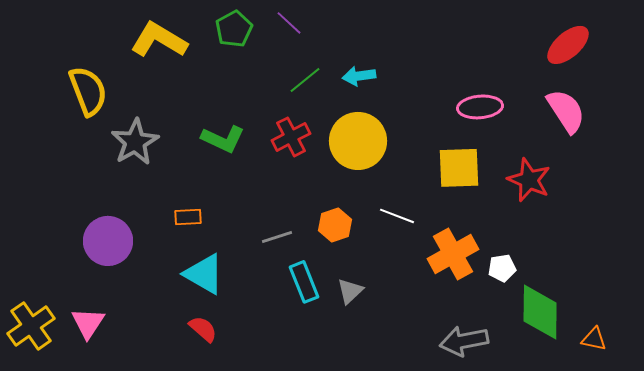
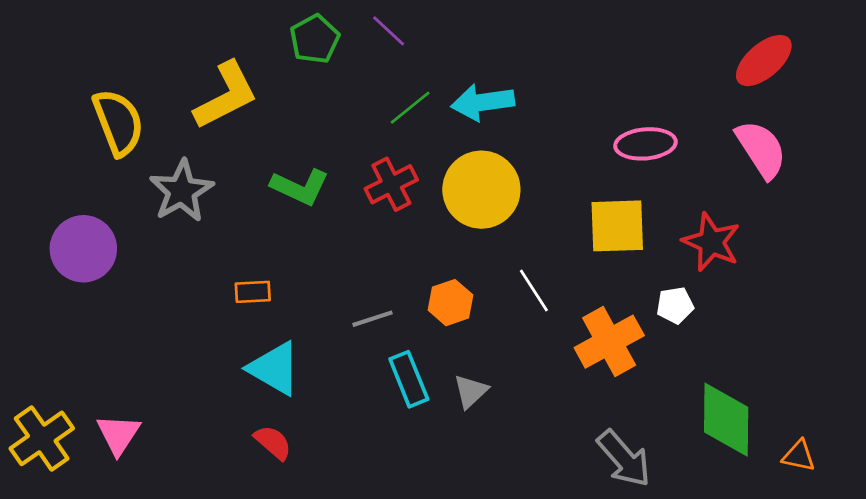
yellow L-shape: (159, 40) -> (226, 95), moved, turned 122
cyan arrow: (359, 76) -> (483, 102), size x1.4
white line: (397, 216) -> (534, 290), turned 36
purple circle: (108, 241) -> (83, 249), moved
white pentagon: (502, 268) -> (675, 305), moved
gray arrow: (464, 341) -> (624, 459), turned -120

